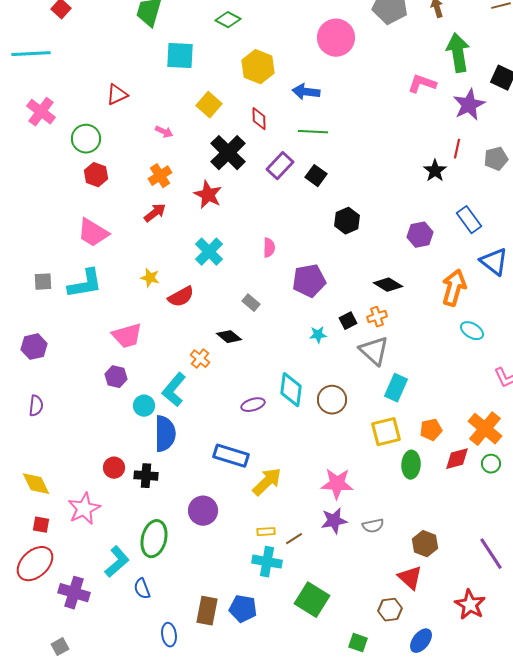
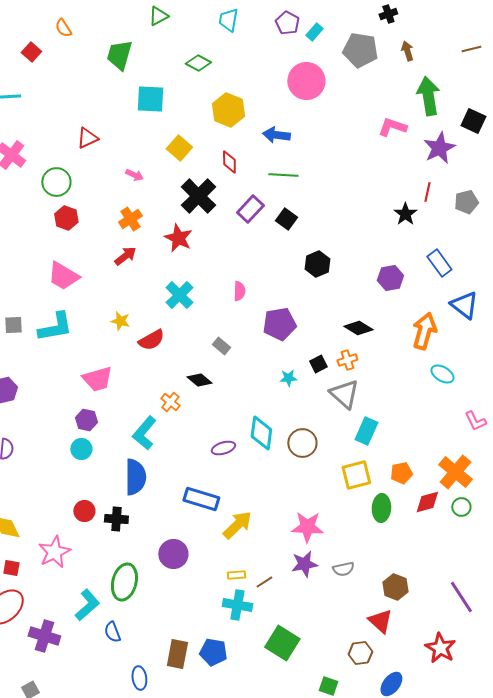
cyan circle: (144, 406) -> (81, 449), moved

